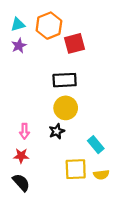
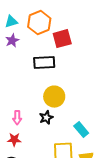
black rectangle: (65, 80) -> (44, 63), moved

